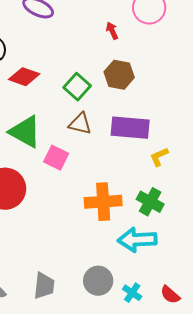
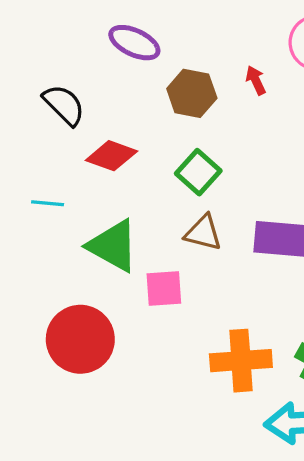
brown hexagon: (119, 75) -> (192, 93), moved
pink square: (56, 158) -> (164, 288), turned -30

